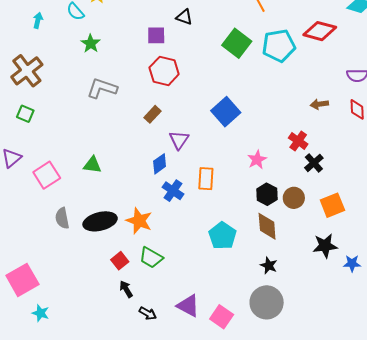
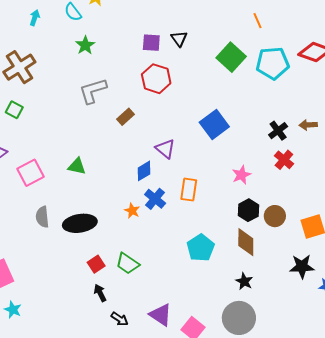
black triangle: (184, 17) -> (179, 39), moved, turned 30
gray L-shape: (102, 88) -> (93, 91), turned -40
brown rectangle: (152, 114) -> (125, 117), moved
purple triangle: (179, 140) -> (165, 149), turned -30
black cross: (314, 163) -> (278, 131), moved
orange star: (139, 221) -> (132, 211), moved, size x0.6

